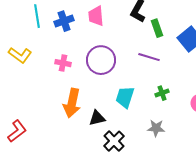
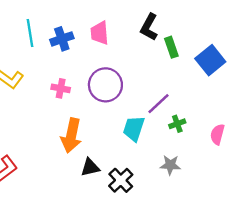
purple line: (149, 57) -> (158, 104), moved, turned -60
black triangle: (97, 118) -> (90, 167), moved

